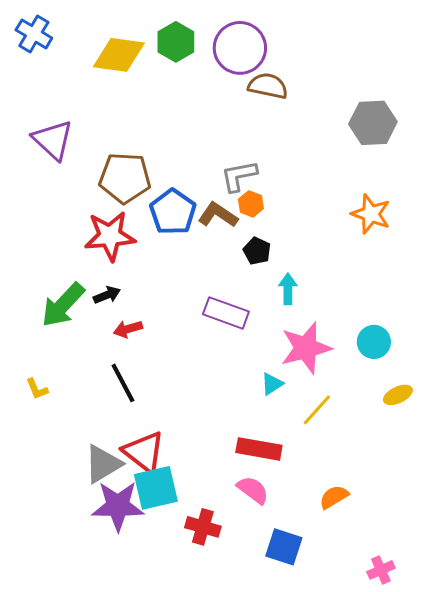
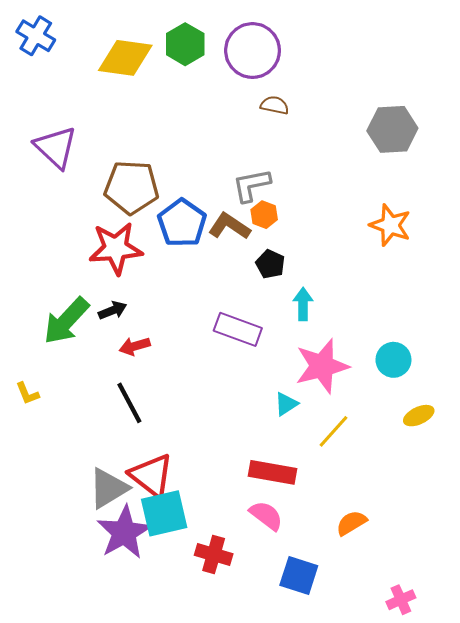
brown semicircle: (268, 86) -> (275, 105), moved, size x0.7
yellow L-shape: (37, 389) -> (27, 393), moved
purple star: (118, 506) -> (124, 532), turned -30

